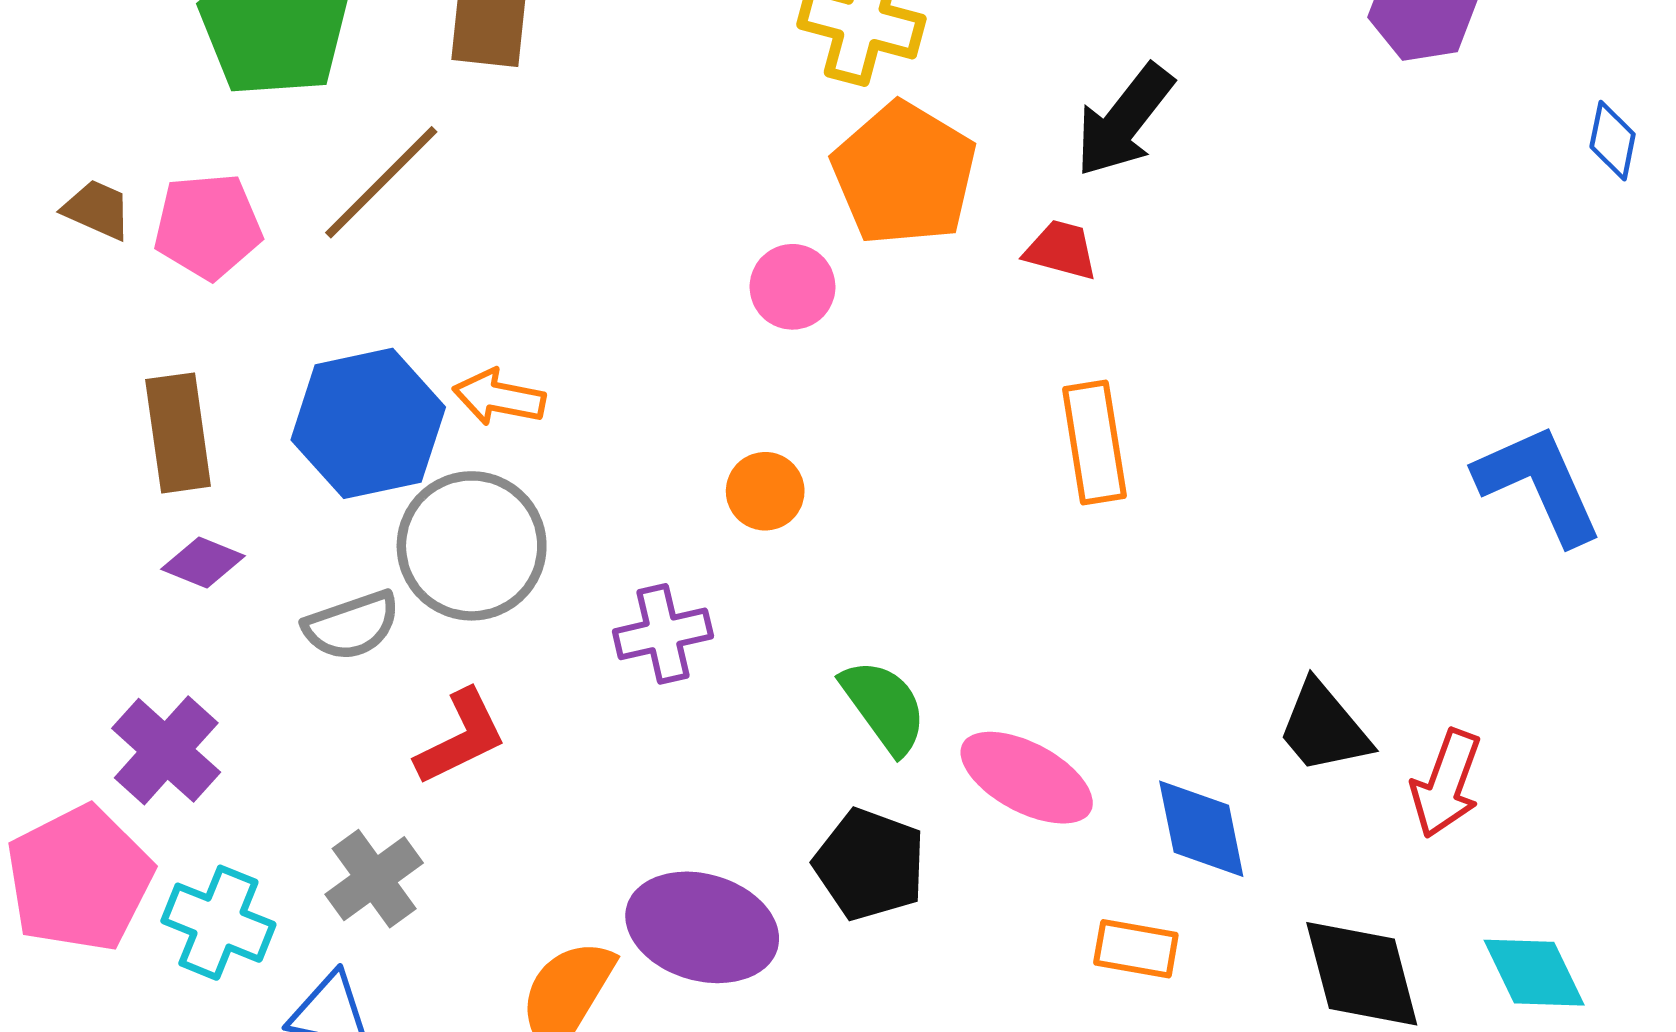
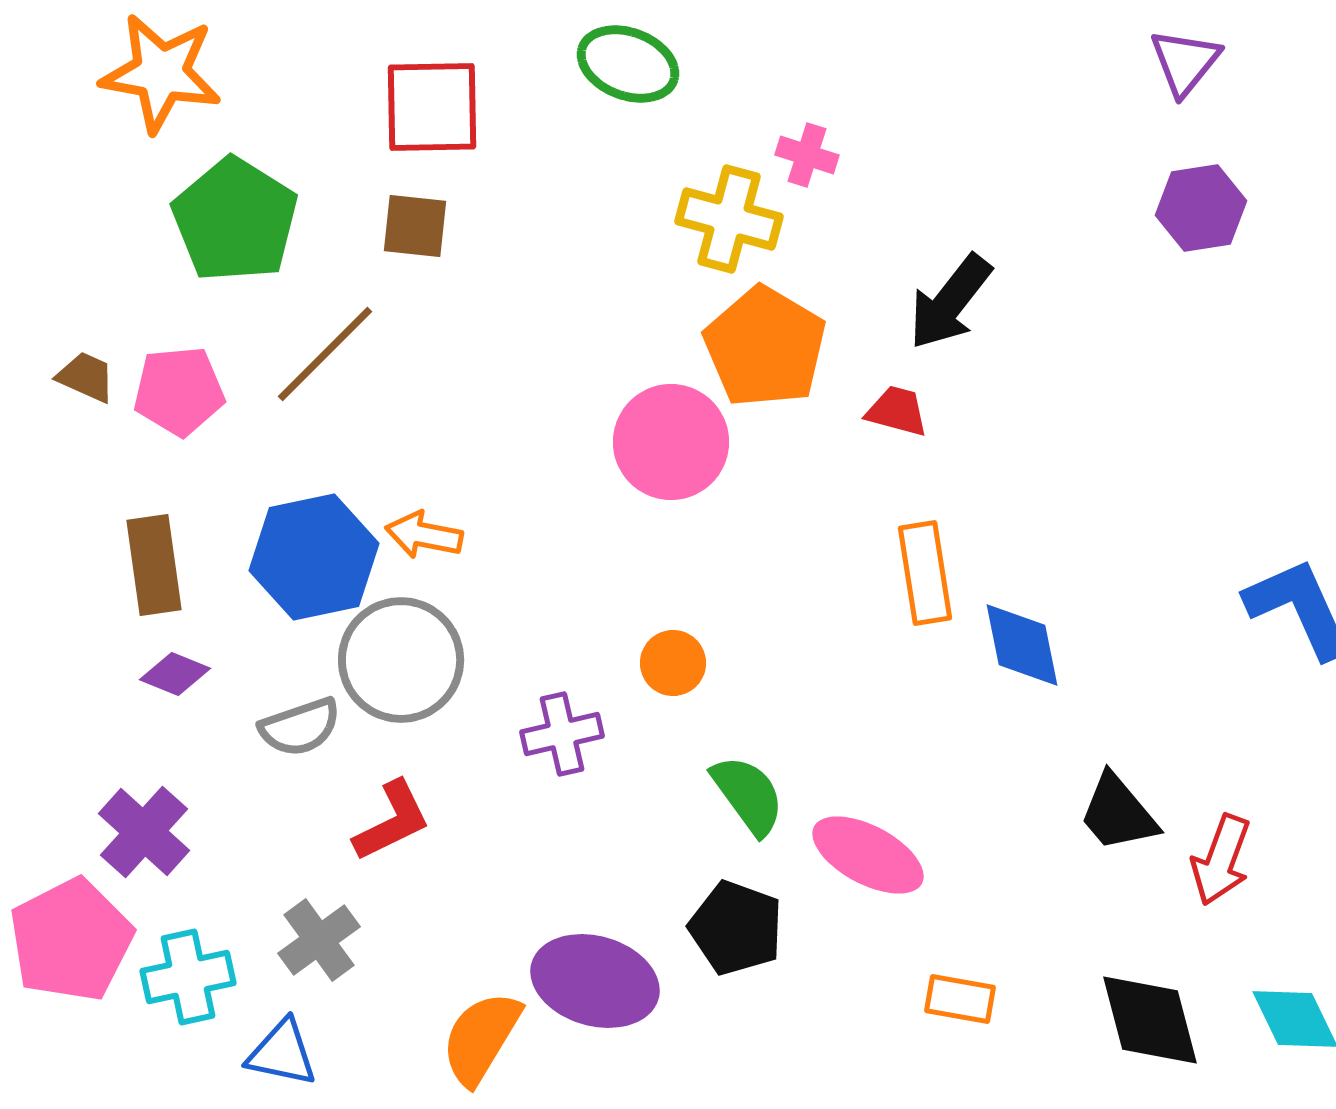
pink circle: (793, 287) -> (671, 442), size x1.6
orange circle: (765, 491) -> (673, 663), moved
blue diamond: (1201, 829) -> (1022, 645), moved
cyan cross: (218, 923) -> (188, 977), turned -34

